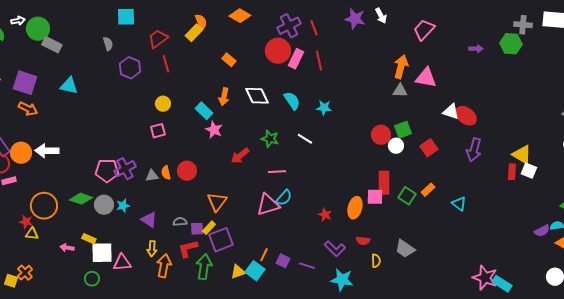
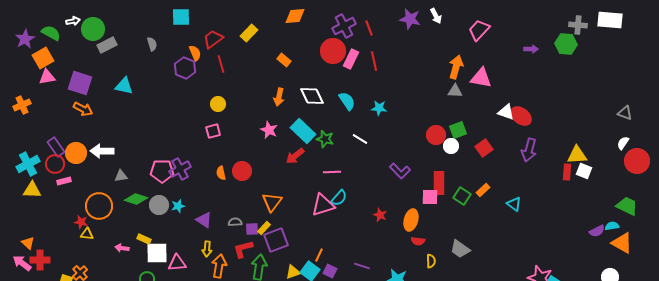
orange diamond: (240, 16) -> (295, 16), turned -35
orange semicircle: (201, 22) -> (195, 53), moved
gray semicircle: (108, 44) -> (152, 44), moved
gray rectangle: (52, 45) -> (107, 45), turned -54
cyan rectangle: (204, 111) -> (303, 131), moved, size x1.4
yellow triangle: (522, 155) -> (577, 155), turned -35
gray triangle: (152, 176) -> (121, 176), moved
orange ellipse: (355, 208) -> (411, 220), moved
purple L-shape: (335, 249) -> (400, 171), moved
purple square: (283, 261) -> (330, 271), moved

